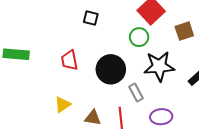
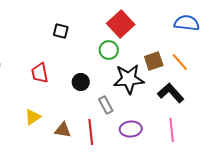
brown square: (184, 31) -> (154, 61), moved
black circle: (111, 69) -> (81, 82), size x0.6

